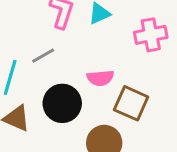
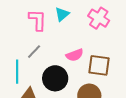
pink cross: (151, 35) -> (99, 18), turned -30

